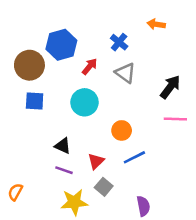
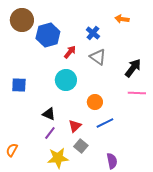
brown circle: (29, 65) -> (22, 20), moved
blue square: (35, 101) -> (19, 85), moved
purple line: (64, 170) -> (50, 133), turned -72

